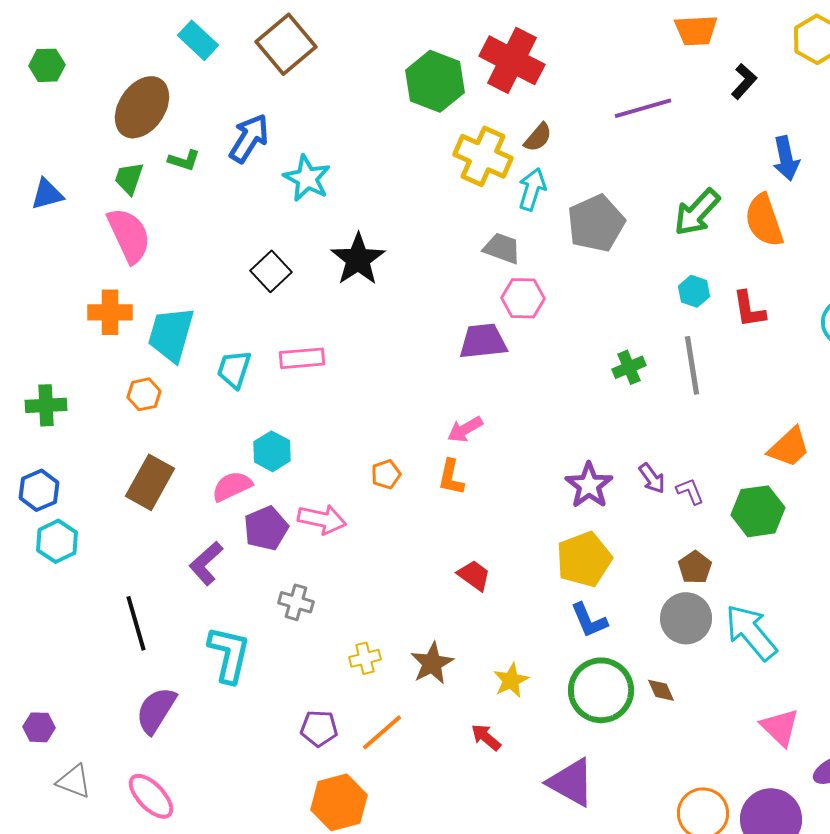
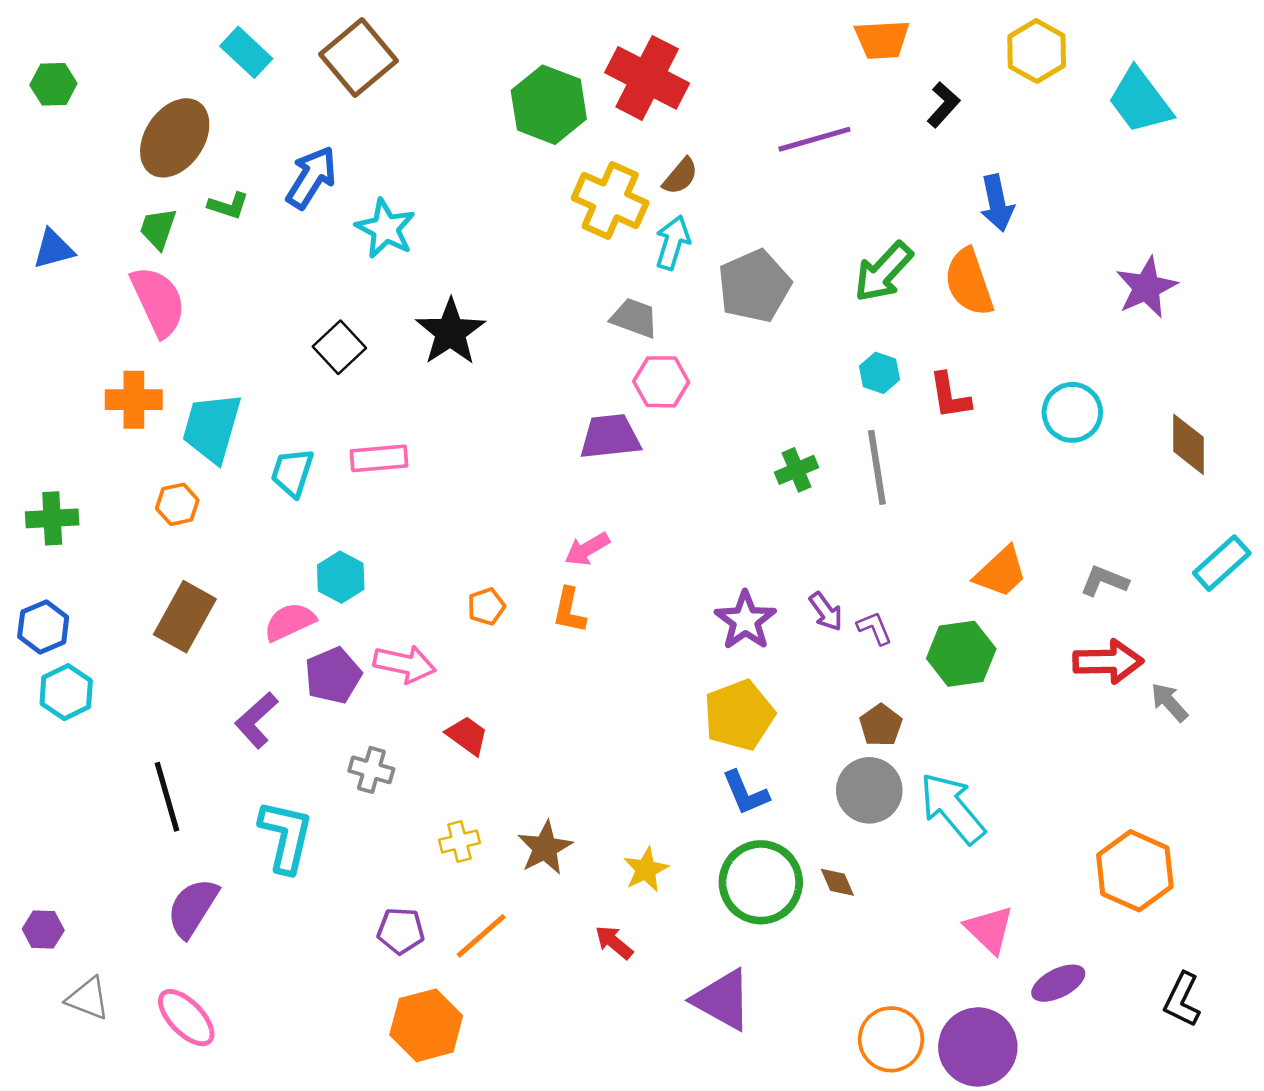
red trapezoid: (474, 575) -> (467, 735), moved

